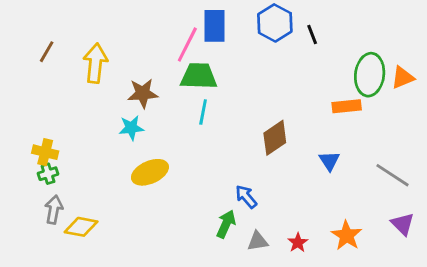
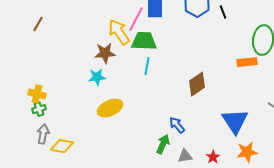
yellow arrow: (95, 63) -> (119, 32), moved, turned -40
blue triangle: (329, 161) -> (235, 121), moved, size x1.8
orange star: (347, 235) -> (247, 152), turned 30

